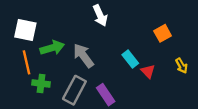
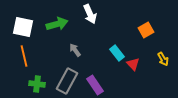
green arrow: (52, 48) -> (57, 24), moved
gray arrow: (83, 56) -> (75, 50), size x0.6
green cross: (41, 83) -> (37, 84), moved

